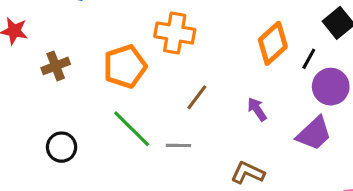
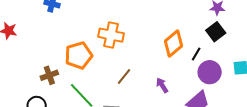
brown cross: (56, 66) -> (49, 75), moved

